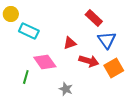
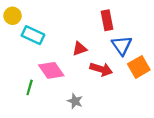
red rectangle: (94, 18) -> (107, 20), turned 36
orange square: (114, 68) -> (139, 67), moved

